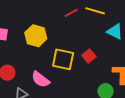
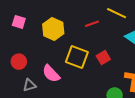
red line: (71, 13) -> (92, 24), moved

